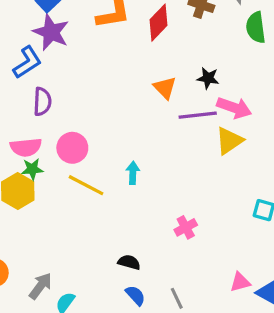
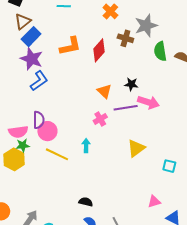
blue L-shape: (27, 62) -> (39, 81), moved
purple semicircle: (42, 102) -> (39, 120), moved
yellow triangle: (229, 141) -> (136, 148), moved
pink cross: (186, 227) -> (100, 119), moved
pink triangle: (240, 282) -> (154, 202), moved

